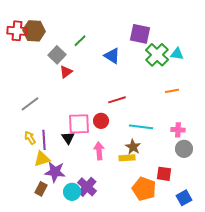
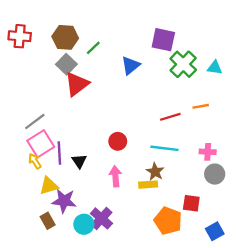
brown hexagon: (34, 31) -> (65, 37), moved
cyan triangle: (177, 54) -> (215, 68), moved
blue triangle: (112, 56) -> (131, 65), turned 48
red triangle: (66, 72) -> (77, 84), size x1.6
red line: (117, 100) -> (170, 117), moved
pink square: (79, 124) -> (41, 144), moved, turned -30
purple line: (44, 140) -> (59, 153), moved
brown rectangle: (41, 189) -> (48, 221), turned -56

